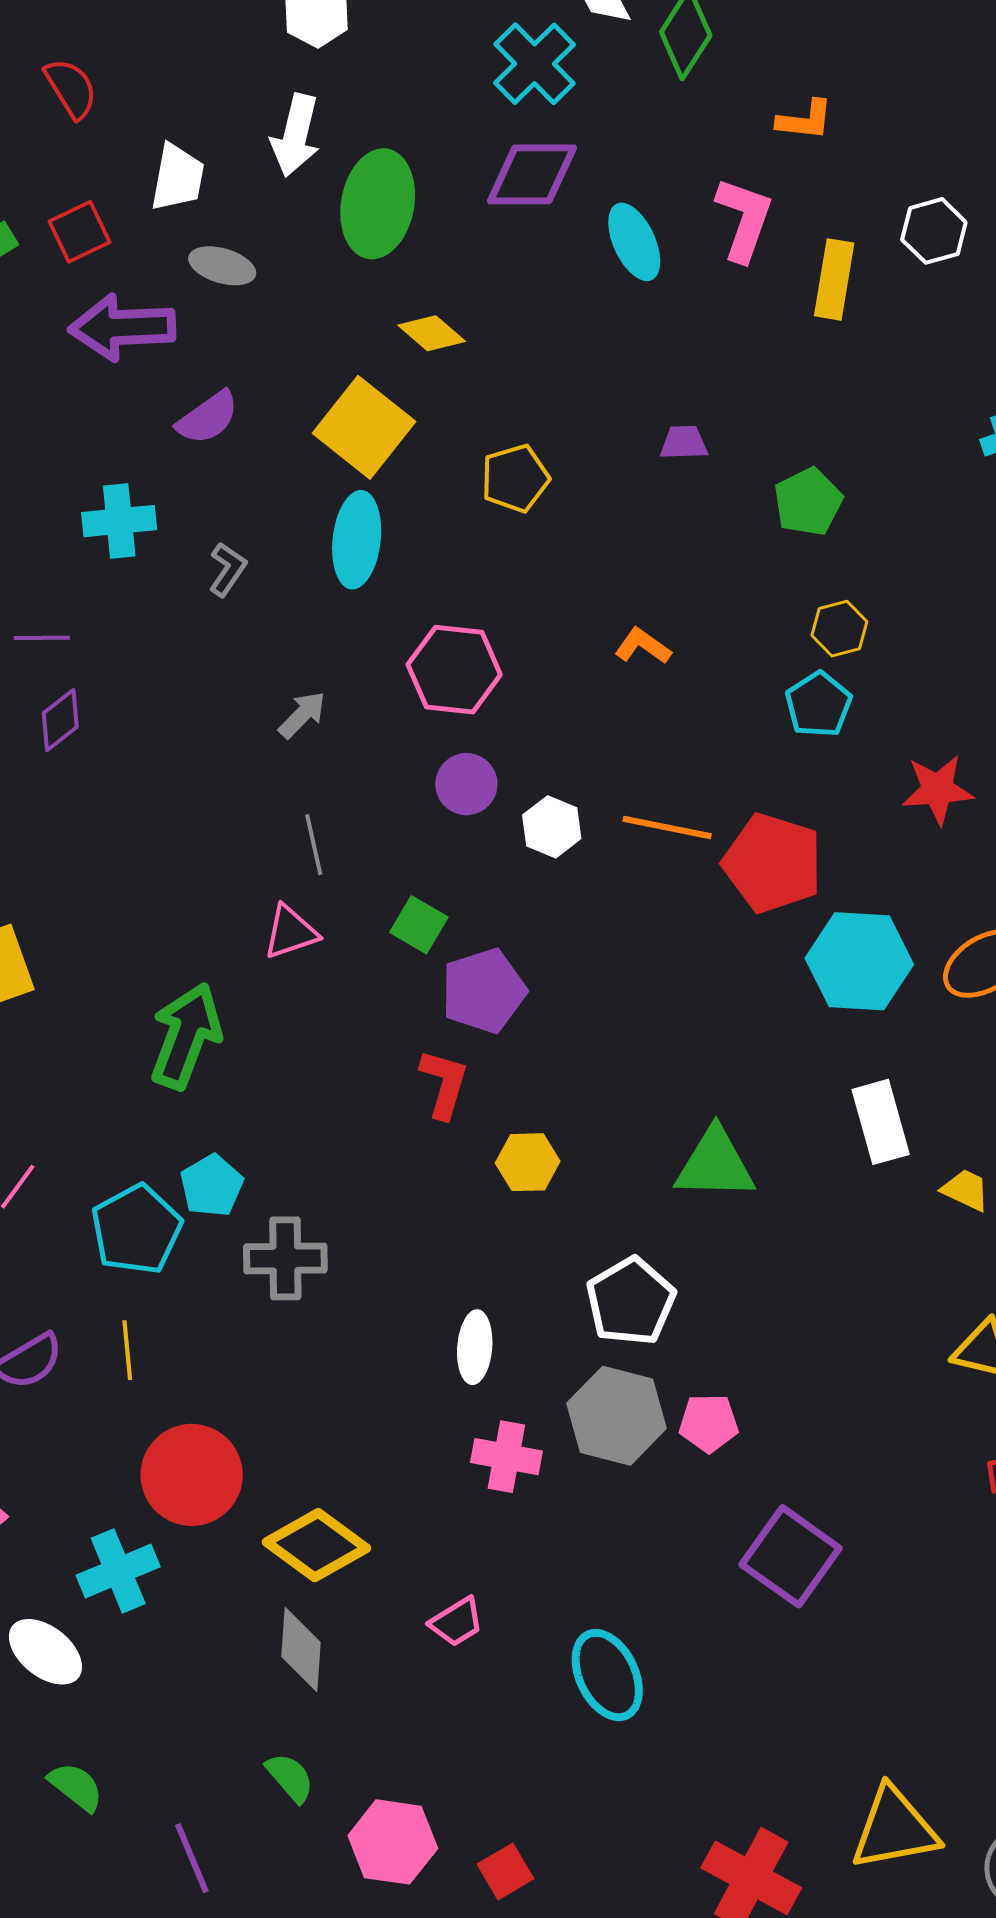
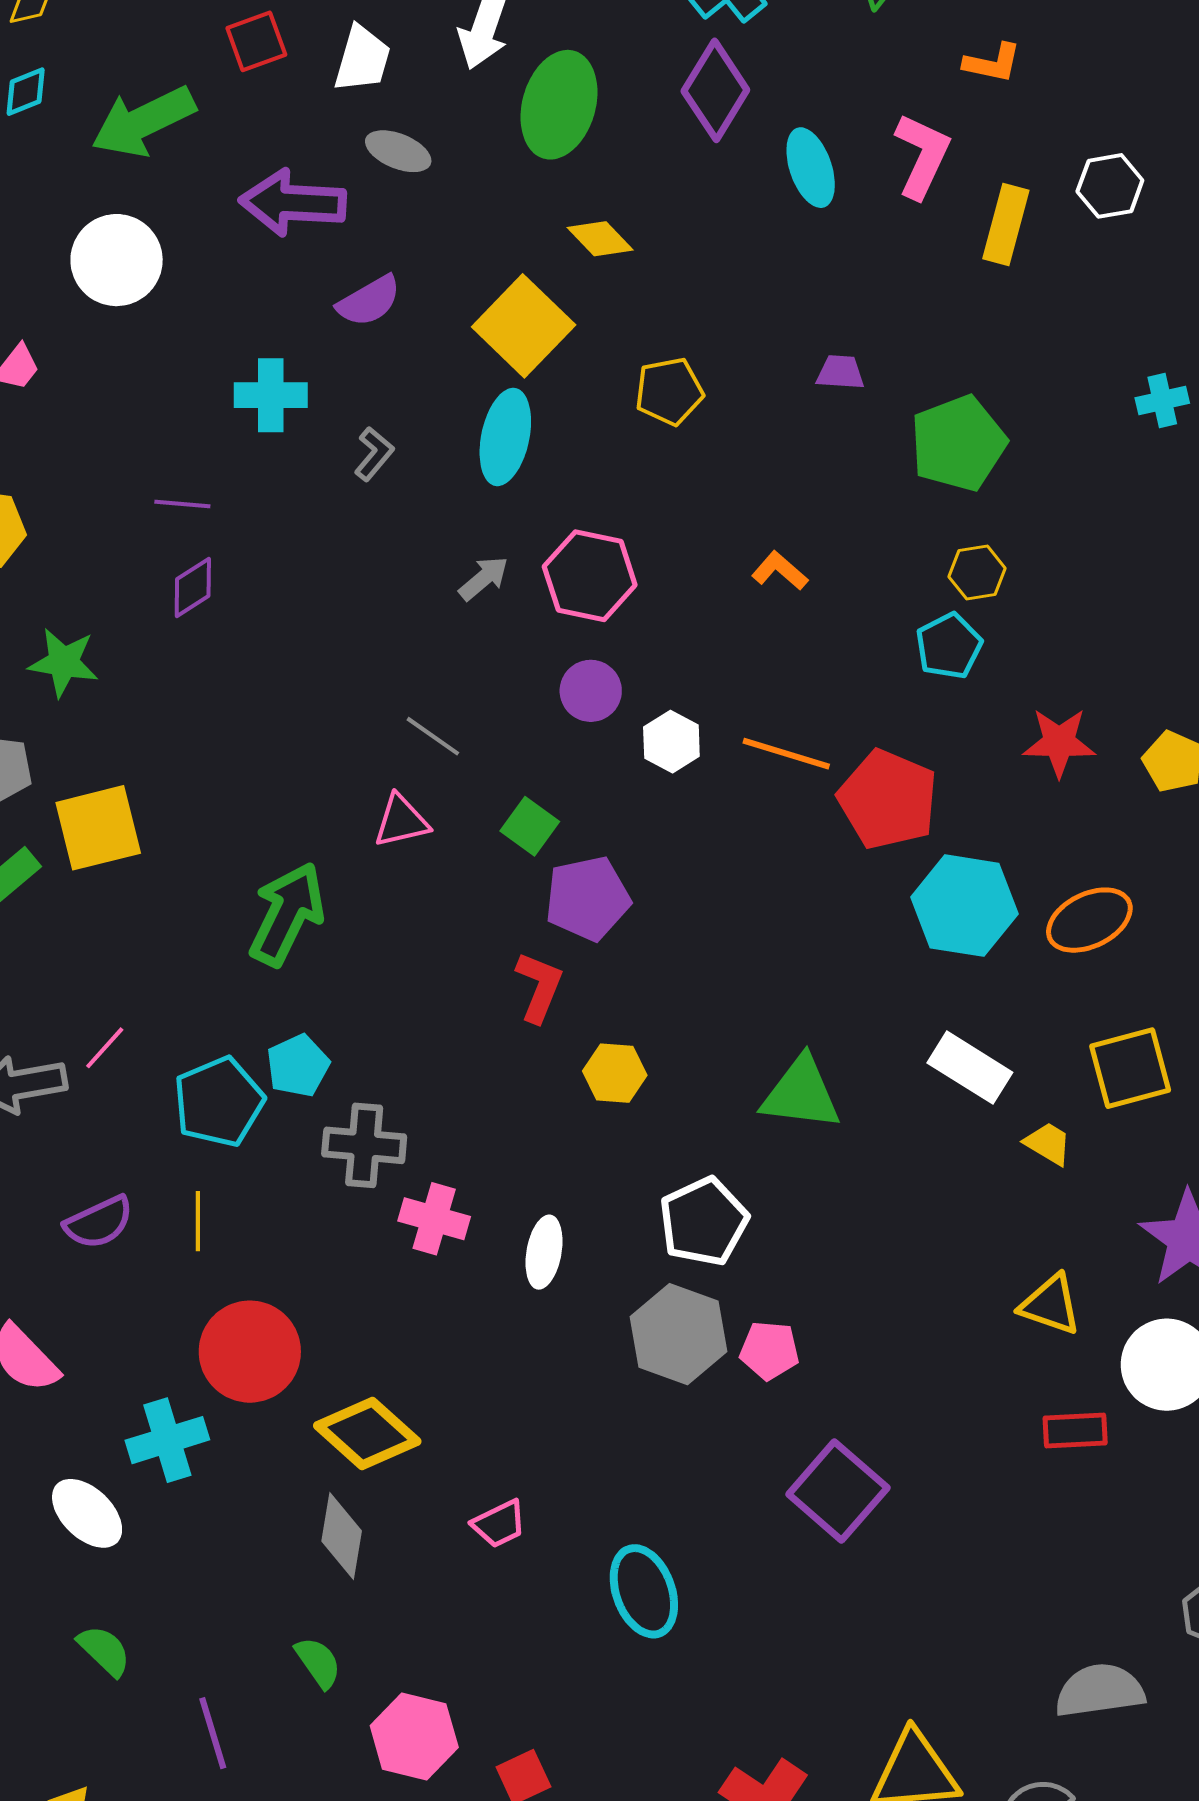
purple diamond: (532, 174) -> (715, 90), turned -64
red square: (79, 232) -> (256, 41), moved
green pentagon: (808, 502) -> (958, 443), size x1.4
gray arrow: (302, 715) -> (484, 578), moved
gray line: (314, 845) -> (433, 736), turned -48
white rectangle: (881, 1122) -> (970, 1068), turned -48
pink cross: (506, 1457) -> (434, 1219), moved

